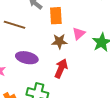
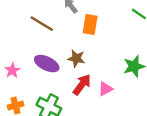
pink triangle: (79, 34) -> (106, 89), moved
brown star: (59, 41) -> (76, 58), moved

